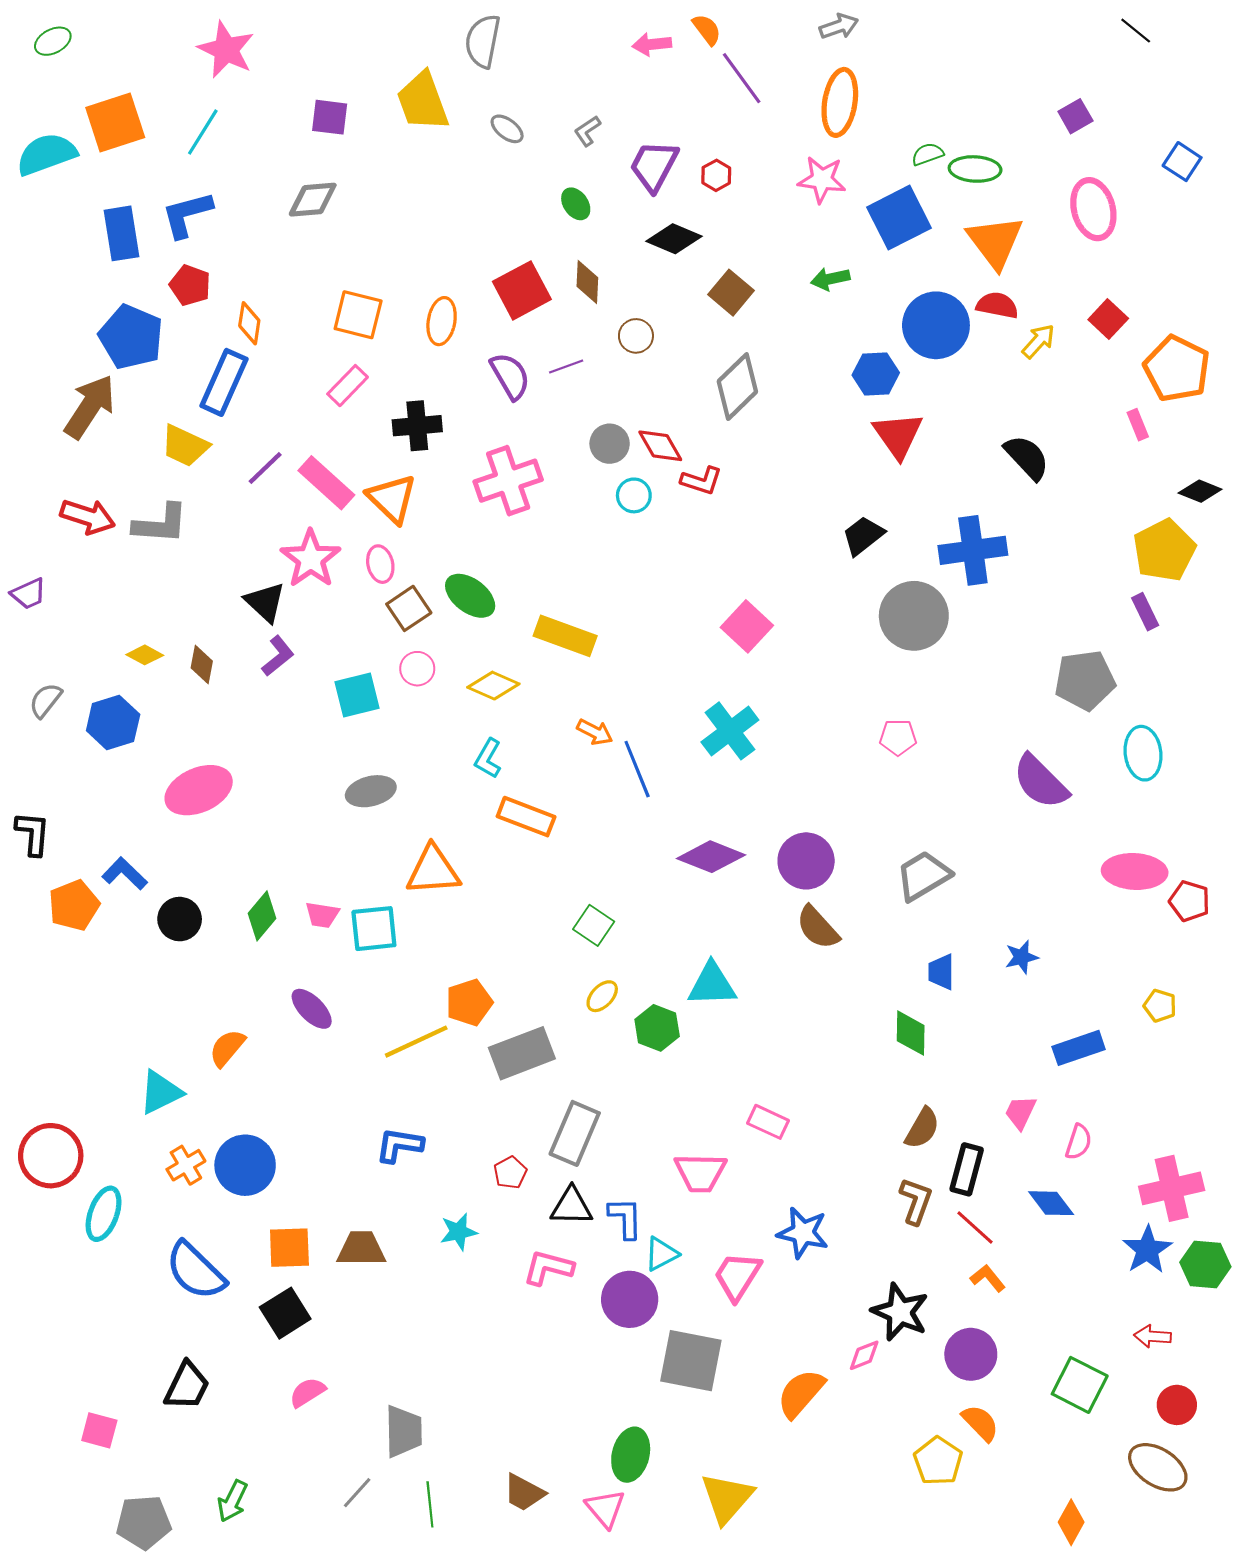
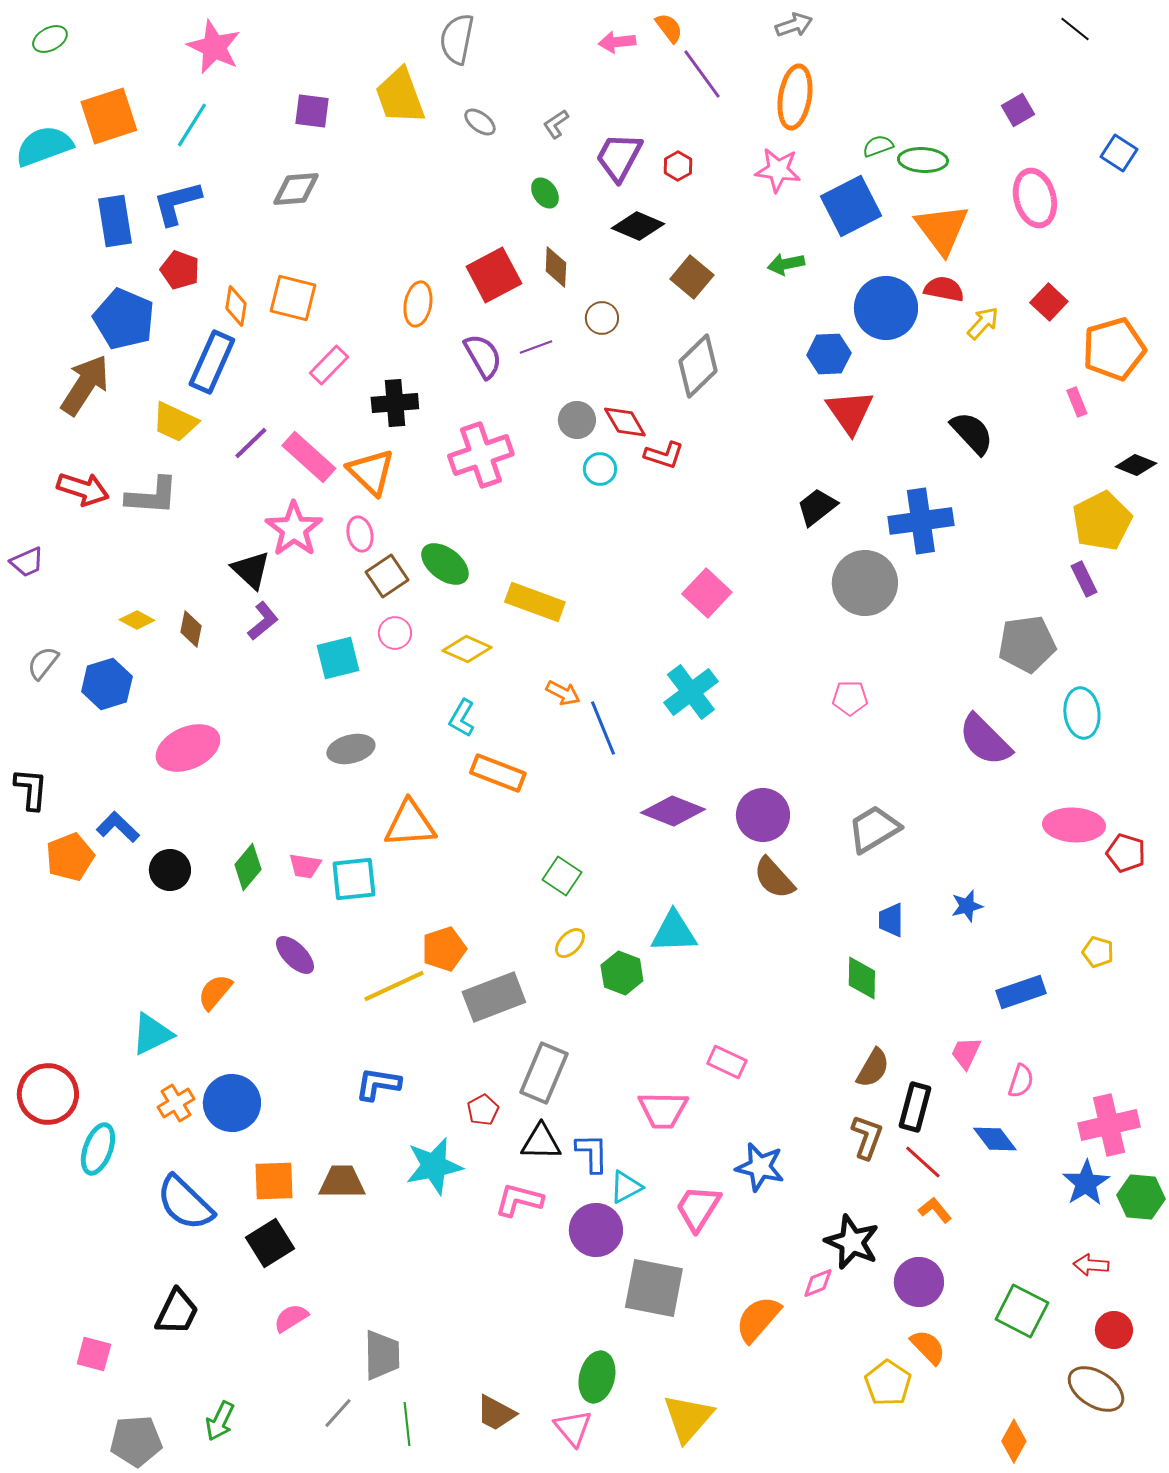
orange square: (358, 315) -> (293, 298), moved
orange pentagon: (1177, 369) -> (1114, 349), turned 30
cyan star: (458, 1232) -> (434, 1166), size x1.6

